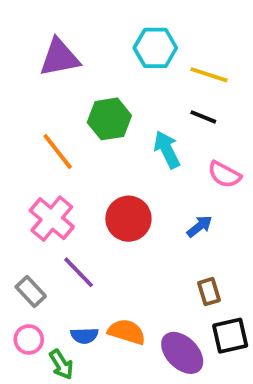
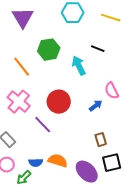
purple triangle: (59, 58) -> (23, 18), turned -50
yellow line: (209, 75) -> (111, 18), moved
pink semicircle: (224, 175) -> (112, 91), moved, turned 36
purple line: (79, 272) -> (43, 125), moved
green arrow: (61, 364) -> (24, 178), turned 77

